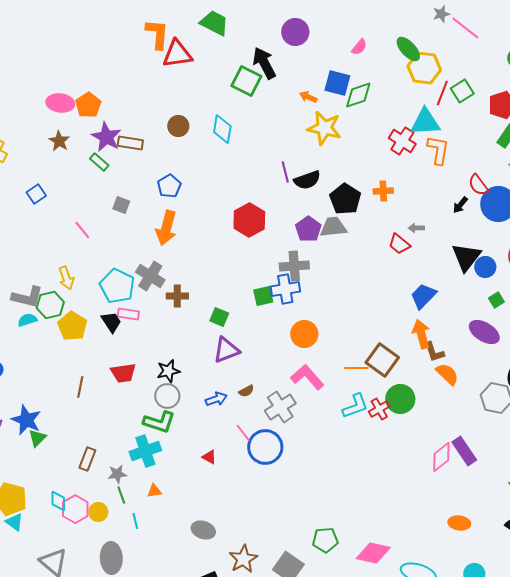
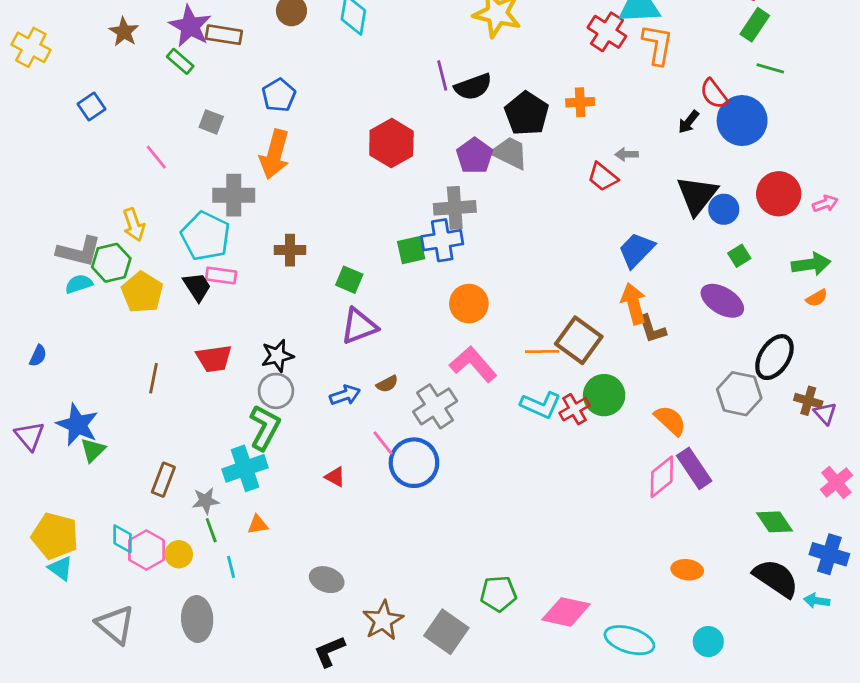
gray trapezoid: (333, 227) -> (510, 153), turned 32
gray cross: (150, 276) -> (234, 195), moved, turned -32
orange semicircle: (447, 374) -> (670, 420), moved
cyan L-shape: (355, 406) -> (541, 405), turned 44
green L-shape: (159, 422) -> (265, 428), turned -80

